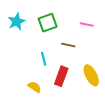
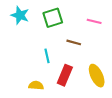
cyan star: (17, 22) -> (20, 15), turned -30
yellow semicircle: (35, 87) -> (36, 85), turned -32

